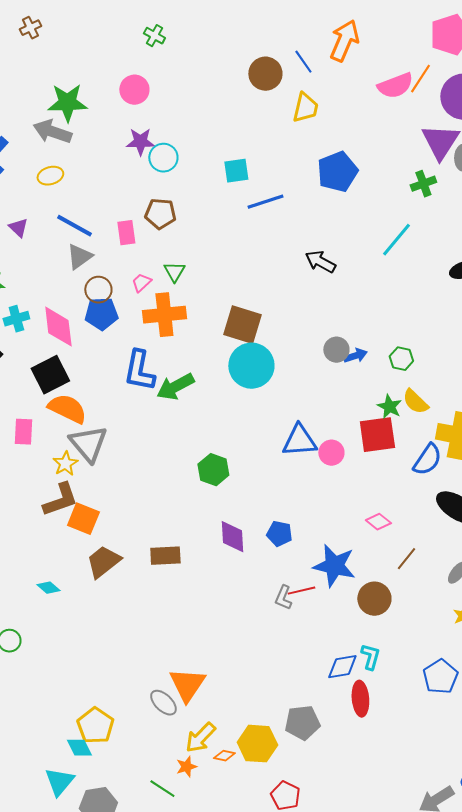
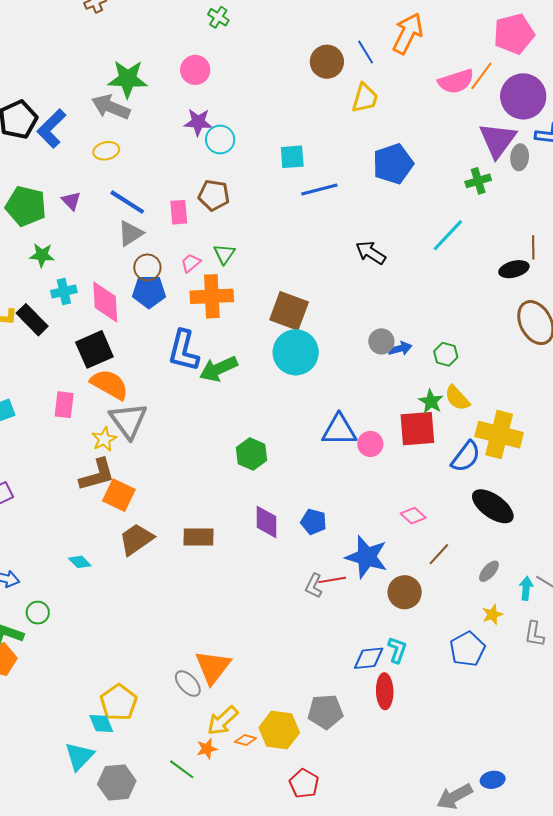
blue pentagon: (440, 677) -> (467, 649), moved

